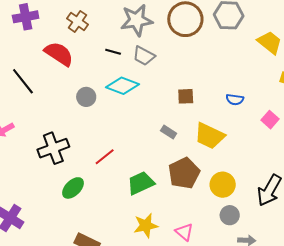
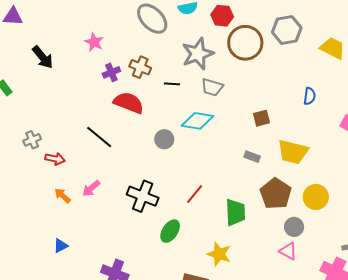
purple cross: (26, 17) -> (111, 72), moved, size x0.7
black line: (113, 52) -> (172, 84), moved
blue semicircle: (235, 99) -> (310, 96), moved, turned -78
black cross: (53, 148) -> (143, 196), turned -36
green trapezoid: (141, 183) -> (235, 212), turned 124
gray circle: (230, 215) -> (294, 227), moved
yellow star: (146, 226) -> (219, 254), moved, turned -30

